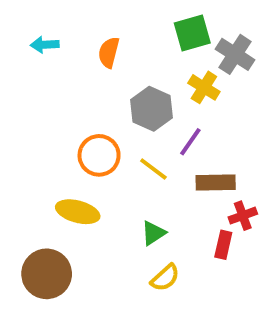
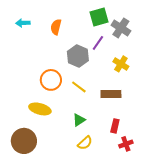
yellow cross: (204, 87) -> (121, 64), moved
purple line: (190, 142) -> (98, 43), moved
red cross: (243, 216) -> (126, 144), moved

